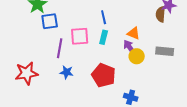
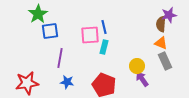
orange triangle: (134, 33) -> (161, 43), moved
pink square: (80, 36) -> (90, 35), moved
purple arrow: (130, 47) -> (142, 79), moved
gray rectangle: (165, 51) -> (165, 61), turned 60

